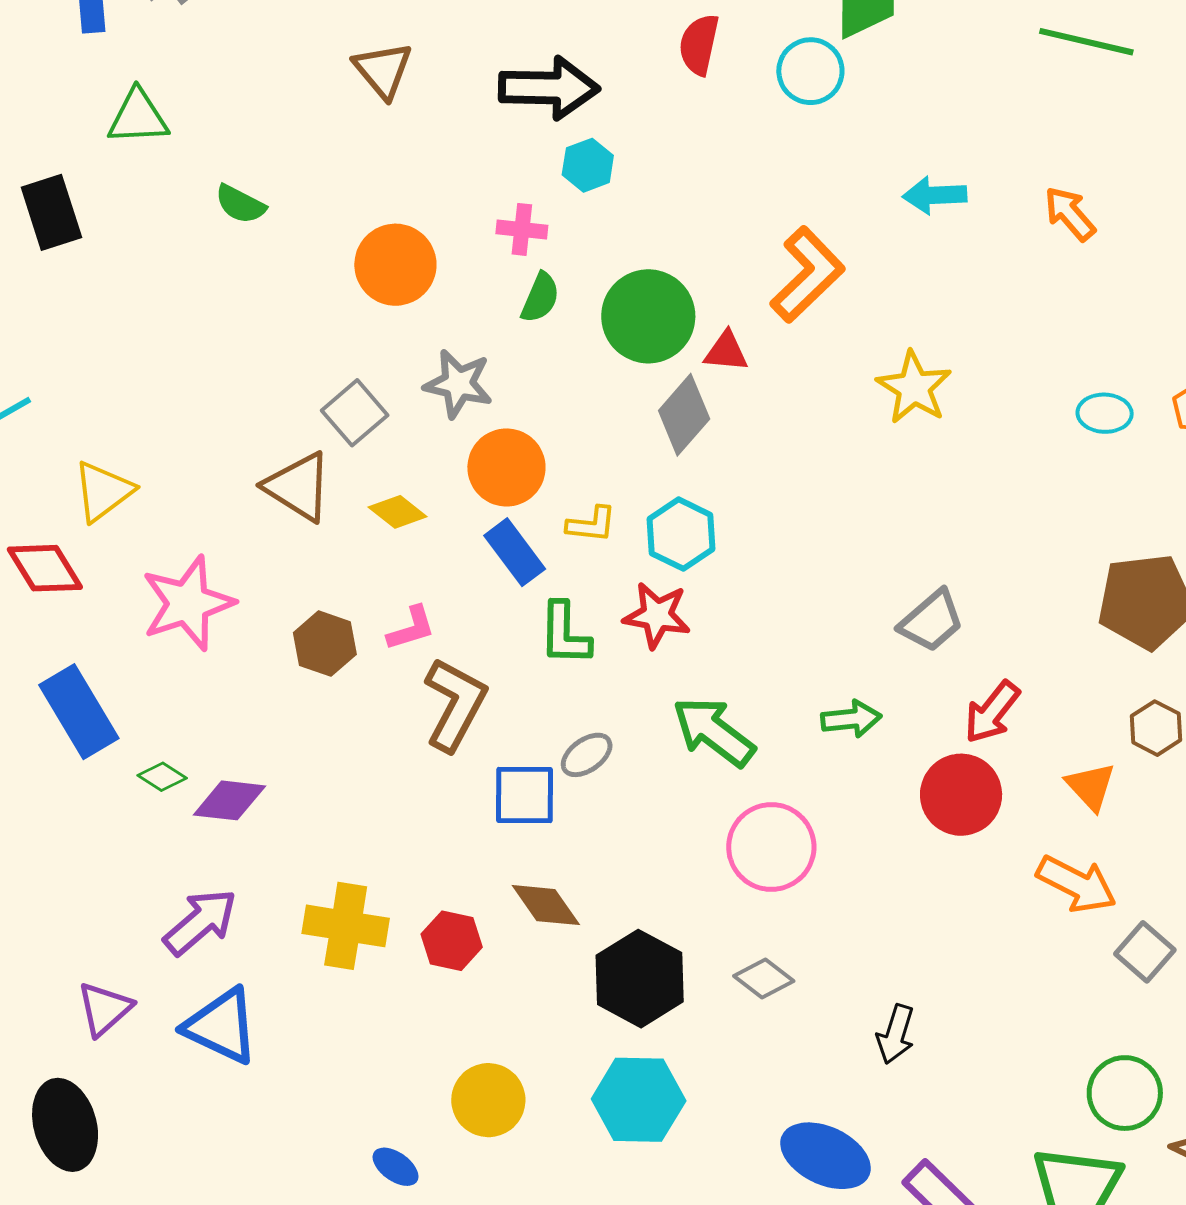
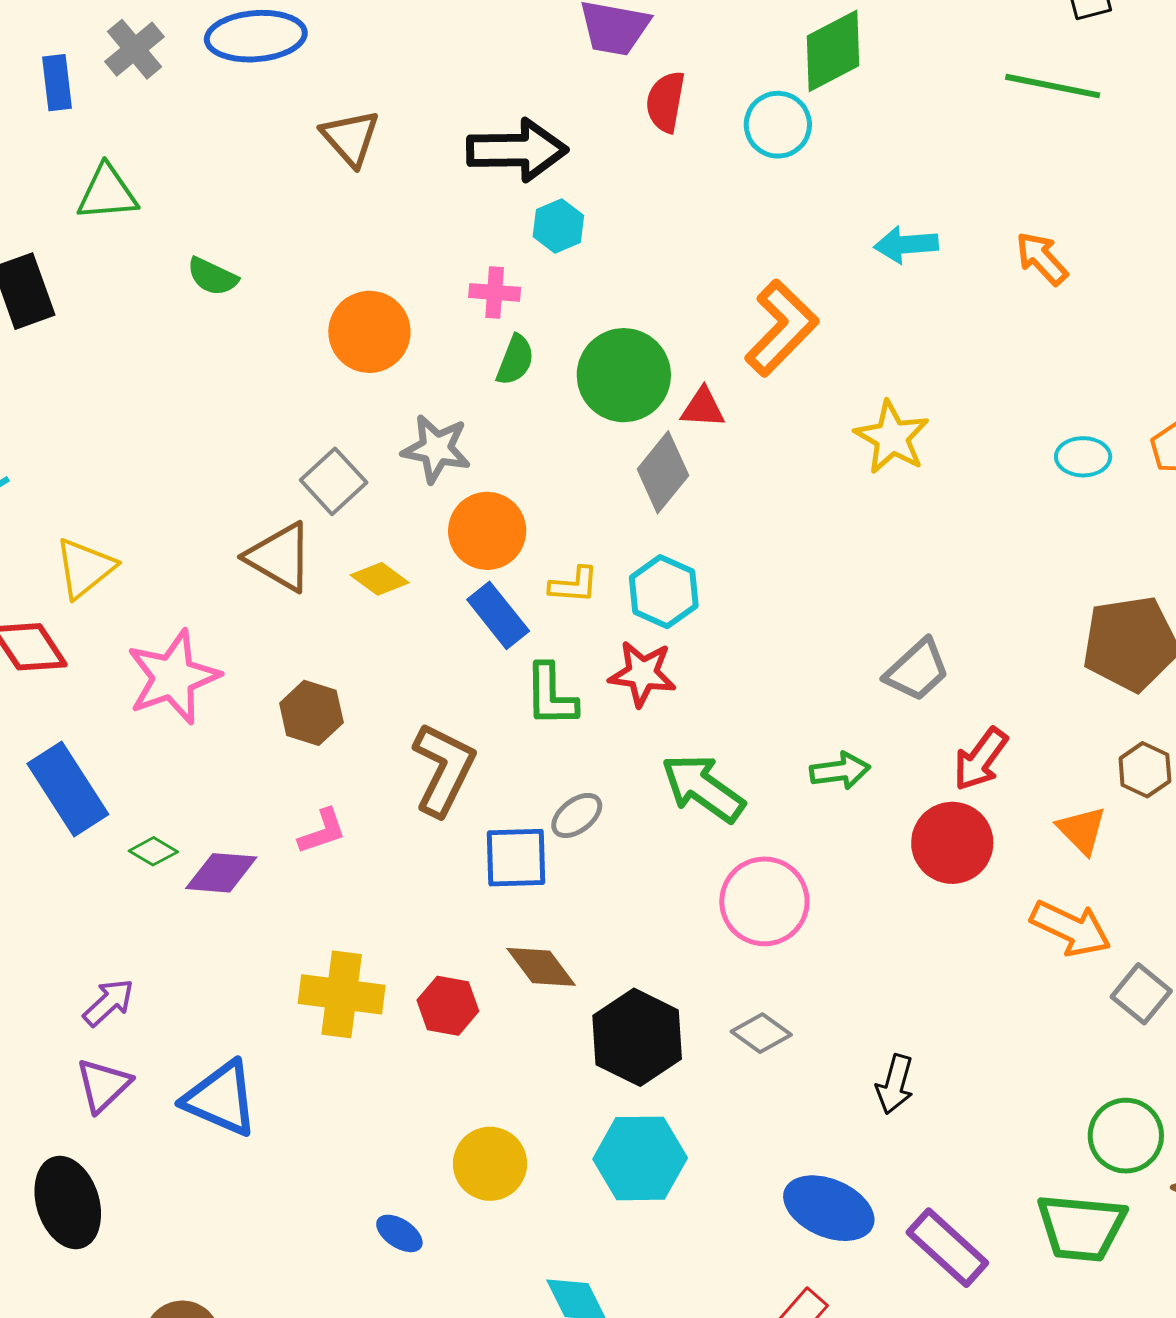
pink L-shape: (411, 628) -> (322, 831), moved
purple arrow: (200, 922) -> (109, 1002), moved, size x0.7

